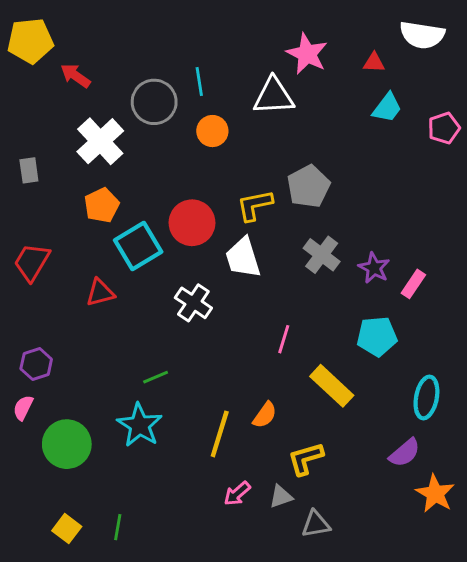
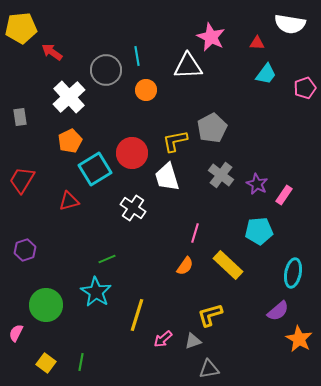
pink semicircle: (23, 408) -> (16, 333), moved
orange semicircle: (265, 415) -> (185, 266), moved
yellow line: (220, 434) -> (137, 315), moved
gray triangle: (316, 524) -> (209, 369), moved

